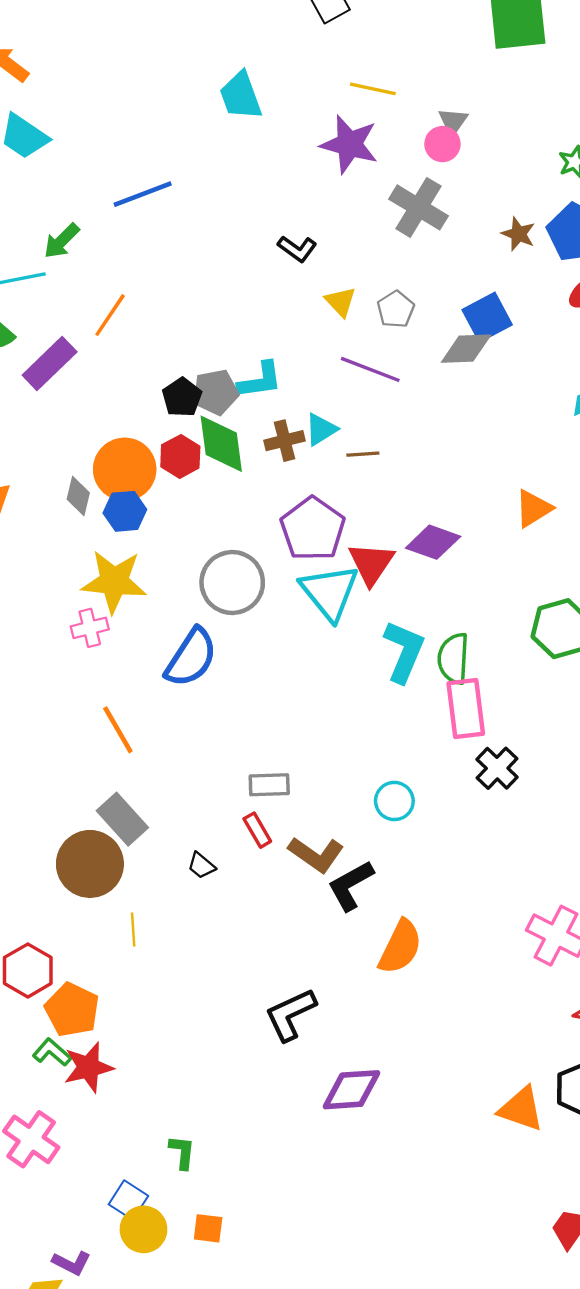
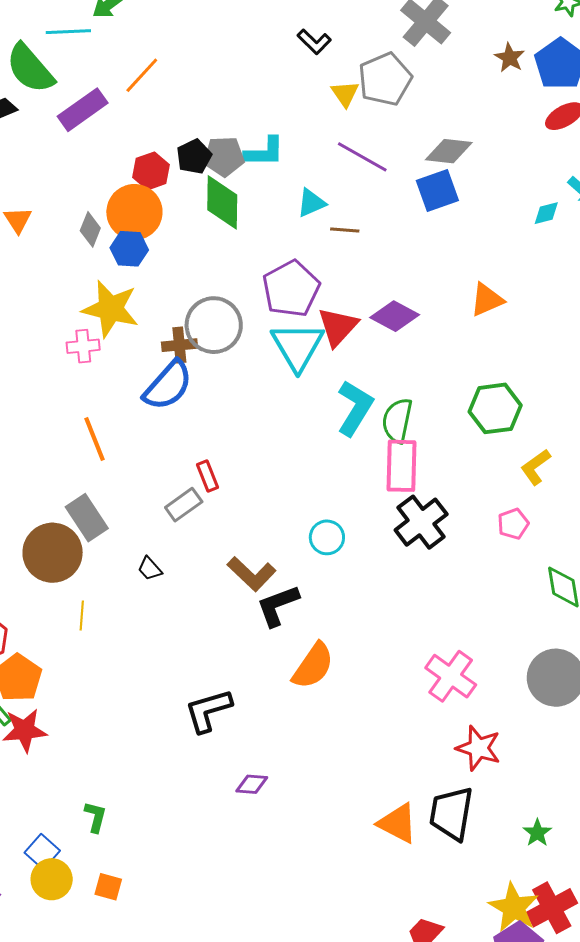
gray pentagon: (396, 309) -> (385, 79), moved, size x1.6
blue square: (487, 317) -> (437, 191), moved
brown cross: (284, 441) -> (179, 345), moved
red hexagon: (180, 456) -> (151, 171), moved
black cross: (497, 768) -> (421, 522), size x1.4
gray rectangle: (269, 785) -> (184, 505), moved, turned -42
red rectangle: (257, 830) -> (207, 476), moved
purple diamond: (352, 1090) -> (252, 784), size x0.6

